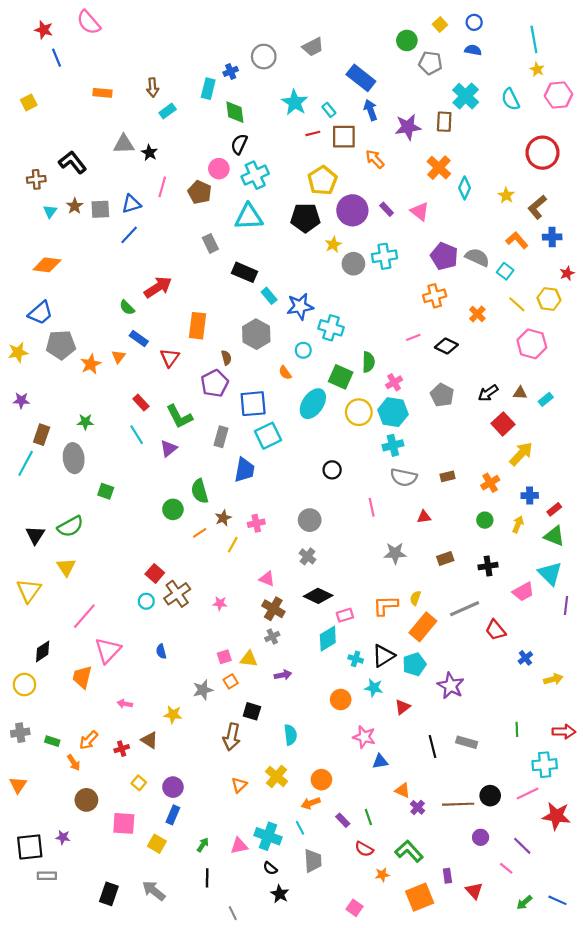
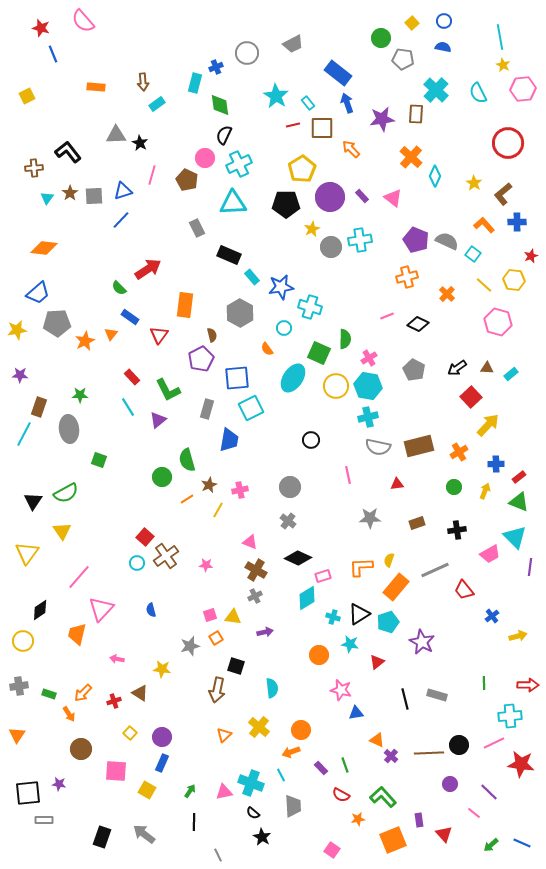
brown rectangle: (447, 476) -> (419, 446), size x2.0

